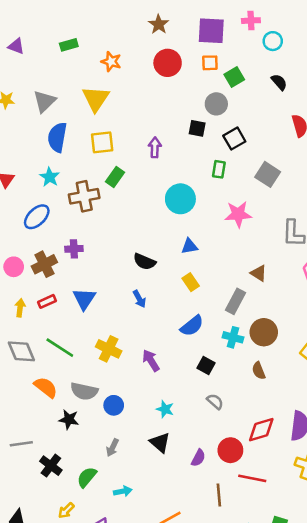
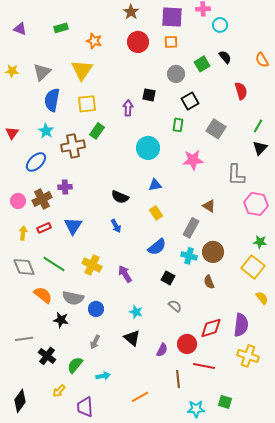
green square: (234, 77) -> (202, 64), moved
black square: (197, 128) -> (149, 95), moved

